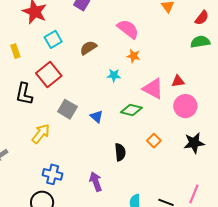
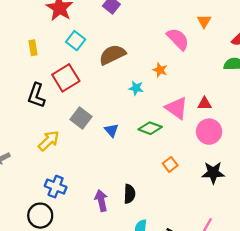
pink semicircle: (128, 29) -> (178, 39), moved
cyan square: (53, 39) -> (76, 41), turned -30
brown semicircle: (88, 48) -> (112, 55), size x1.4
black semicircle: (120, 152) -> (129, 194), moved

